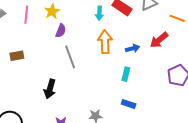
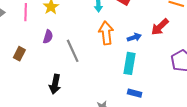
purple semicircle: (61, 31) -> (48, 37), moved
brown rectangle: (17, 56) -> (19, 54), turned -48
cyan rectangle: (126, 74) -> (130, 63), size x1.5

